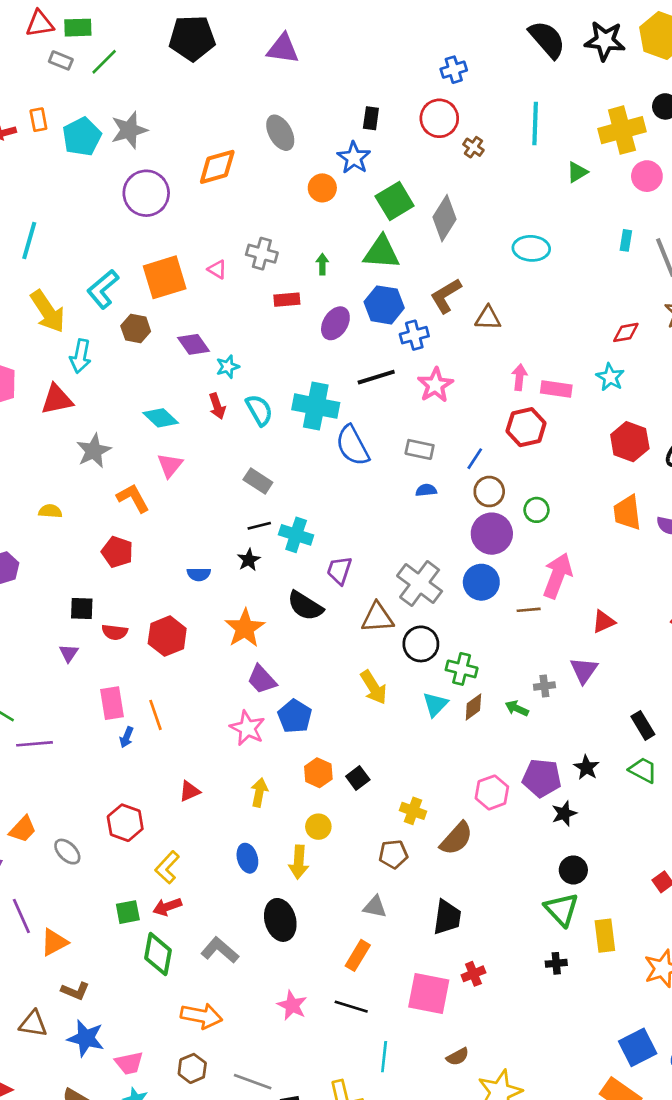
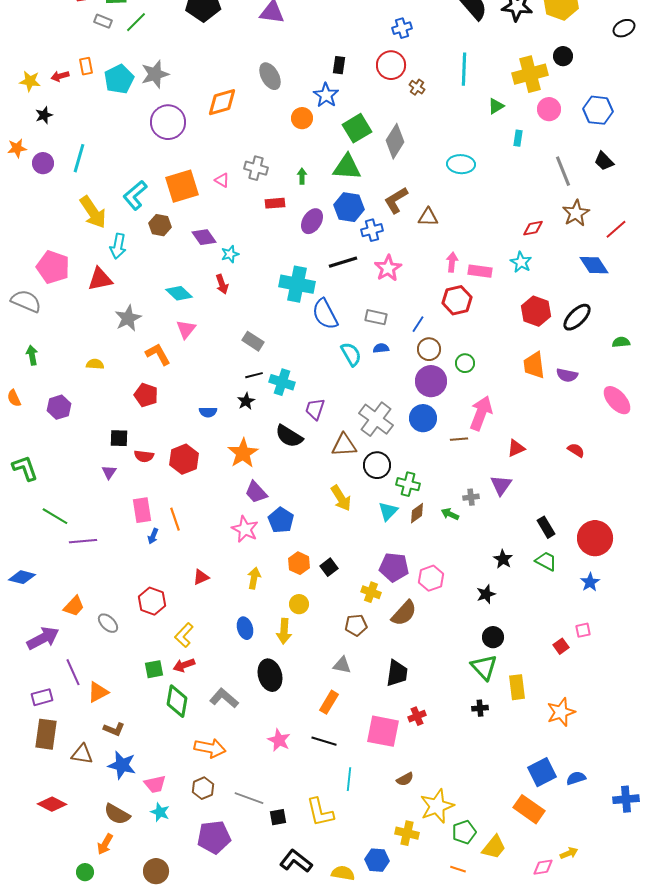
cyan rectangle: (626, 240) -> (518, 138), moved
cyan semicircle: (259, 410) -> (351, 354), moved
purple pentagon: (542, 778) -> (394, 567), moved

